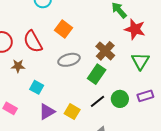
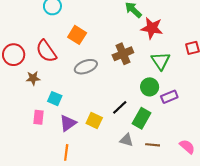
brown cross: (105, 51) -> (123, 54), turned 30
green rectangle: (97, 74) -> (142, 118), moved
green circle: (120, 99) -> (150, 87), moved
pink rectangle: (10, 108) -> (39, 117), moved, turned 72

